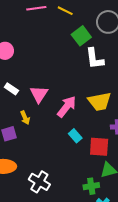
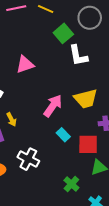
pink triangle: (39, 94) -> (25, 65), moved, turned 42
white cross: (39, 182) -> (28, 159), moved
green cross: (91, 186) -> (71, 184), moved, turned -35

